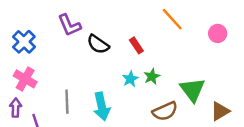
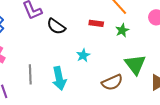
red rectangle: (136, 45) -> (96, 23), moved, turned -48
green star: (152, 77) -> (122, 30), moved

